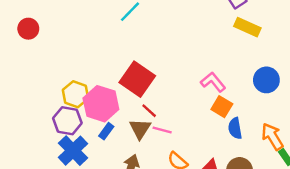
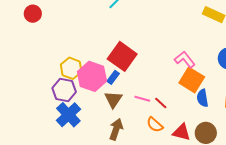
orange square: (222, 107) -> (192, 80), size x1.4
red line: (149, 111) -> (161, 103), moved
brown triangle: (140, 129) -> (113, 99), moved
blue rectangle: (106, 131) -> (113, 77), moved

